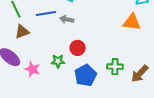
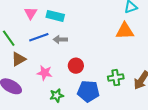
green star: (58, 61) -> (57, 95), moved
pink star: (32, 69) -> (45, 73), moved
blue pentagon: (85, 75) -> (88, 91), turned -30

